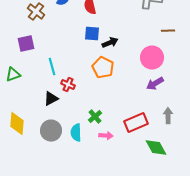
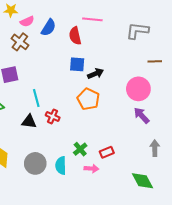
purple arrow: (155, 84) -> (141, 115), turned 78
black triangle: (51, 99) -> (29, 122), moved, turned 35
red rectangle: (136, 123) -> (107, 152), moved, size x0.6

